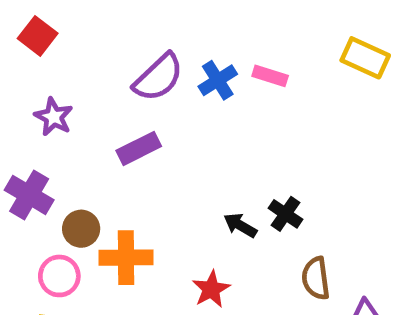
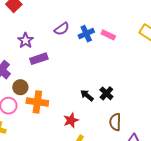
purple semicircle: (158, 77) -> (62, 29), size x0.7
purple star: (54, 117) -> (26, 40), moved
purple rectangle: (139, 148) -> (39, 59), moved

